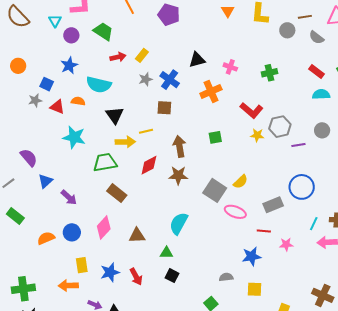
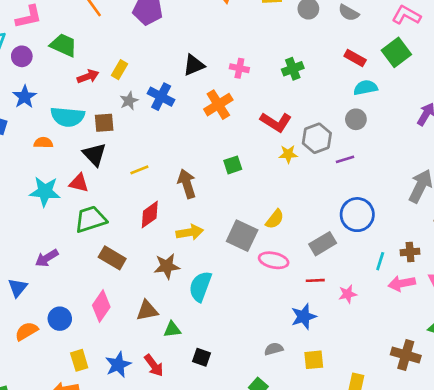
red triangle: (57, 107) -> (79, 183), moved
brown square: (164, 108) -> (104, 123), moved
gray circle: (322, 130) -> (356, 119), moved
yellow arrow: (125, 142) -> (190, 232), moved
brown star: (178, 175) -> (167, 266), moved
blue triangle: (45, 181) -> (18, 288), moved
purple arrow: (69, 197) -> (47, 258), moved, turned 114
green triangle: (166, 253) -> (172, 329), moved

